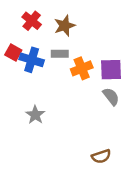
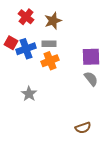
blue cross: (32, 60) -> (26, 49), turned -36
orange cross: (82, 68) -> (50, 61), moved

